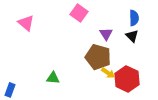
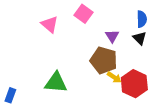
pink triangle: (26, 23) -> (50, 24), moved
green triangle: (53, 78) -> (56, 83), size x1.6

